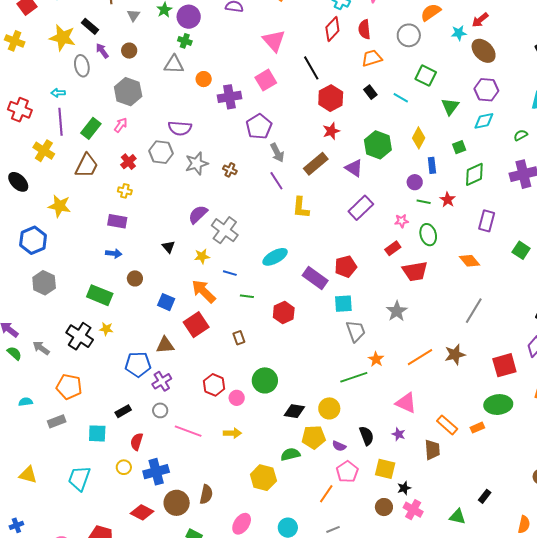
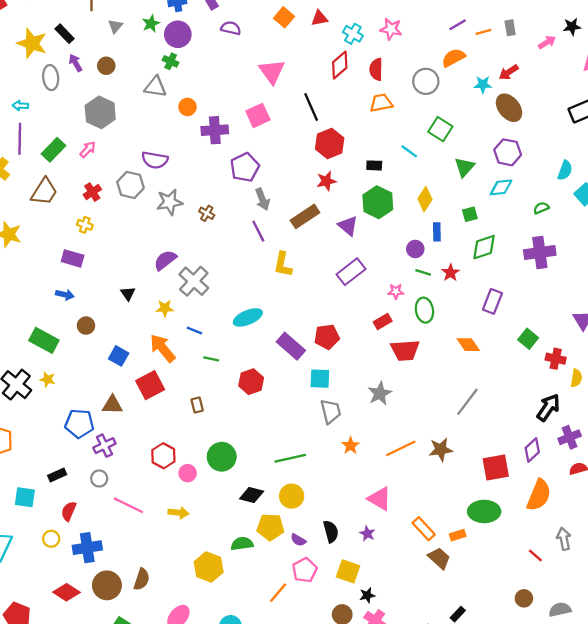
black rectangle: (370, 92) -> (374, 165), moved, turned -56
green line: (354, 377) -> (290, 458), moved
brown trapezoid: (432, 450) -> (439, 558), moved, turned -50

